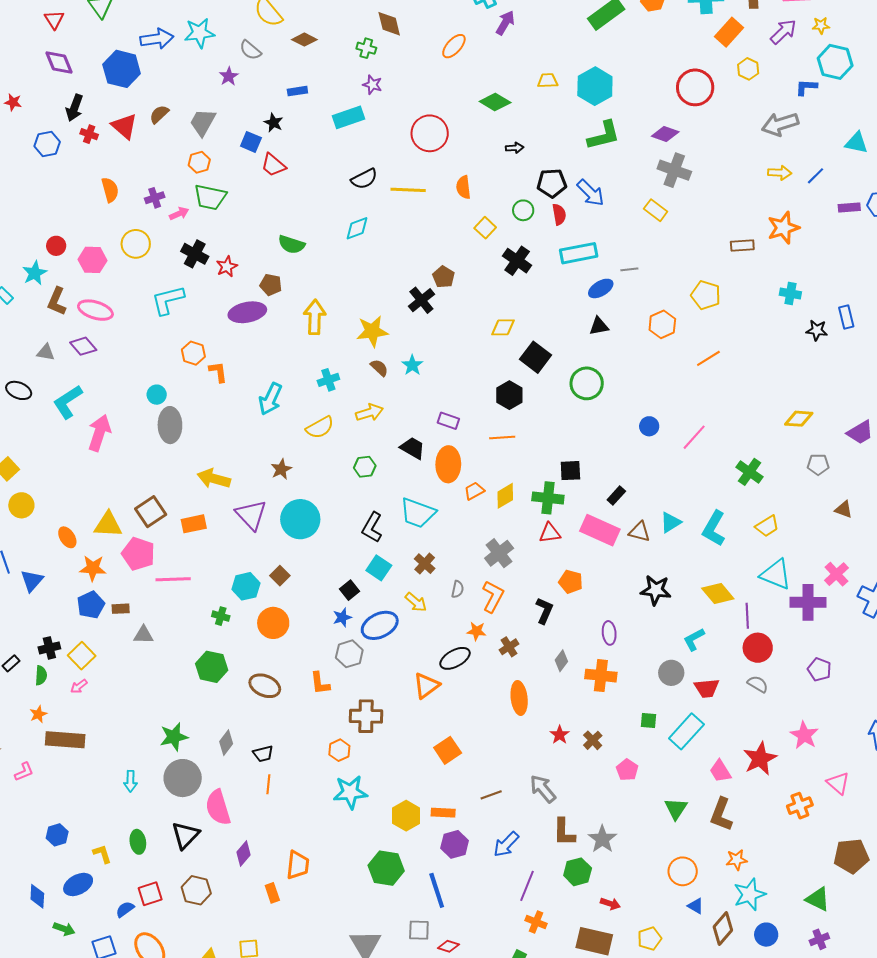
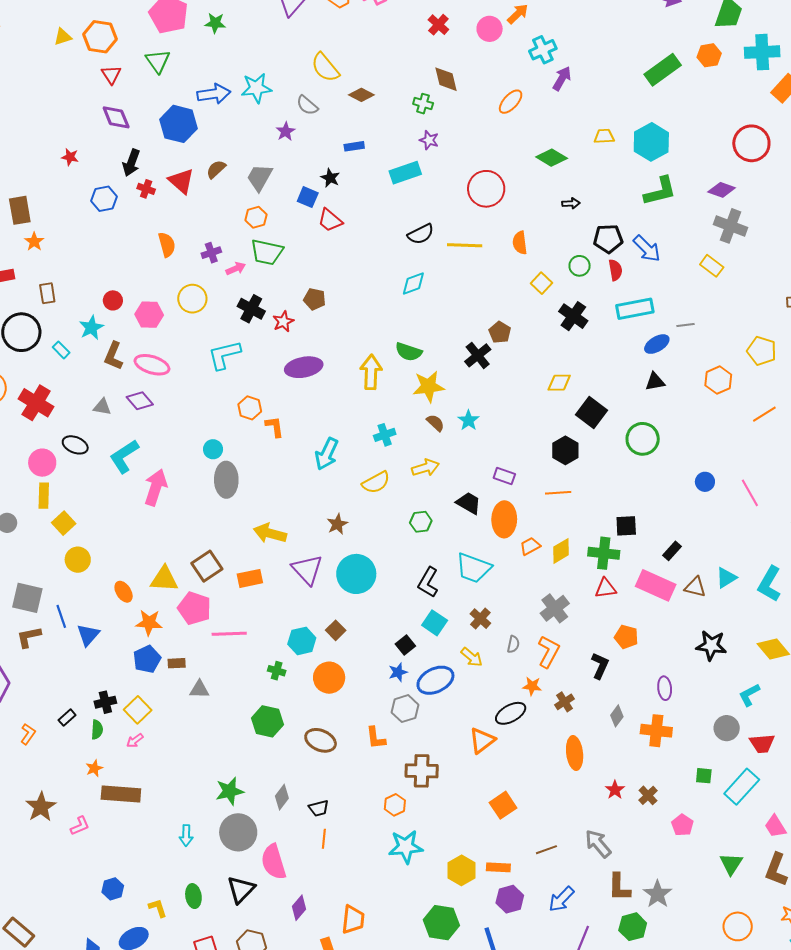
green semicircle: (291, 244) -> (409, 352), moved
brown pentagon: (271, 285) -> (315, 299), moved
pink line: (694, 437) -> (750, 493), turned -72

